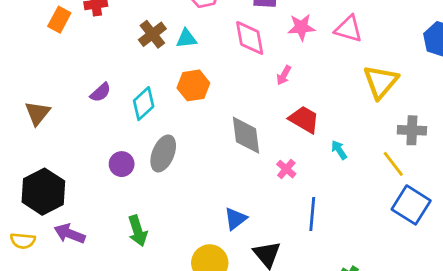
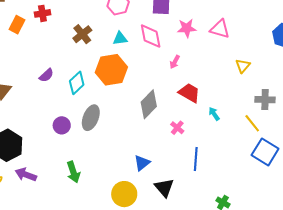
cyan triangle: (186, 39) -> (120, 39), moved
yellow triangle: (381, 82) -> (243, 66), size x0.6
orange hexagon: (193, 85) -> (111, 70), size x1.4
gray diamond: (246, 135) -> (149, 104), turned 52

